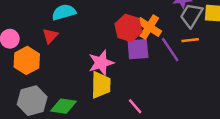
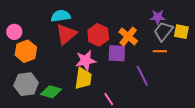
red hexagon: (128, 28) -> (98, 35), moved
red triangle: (50, 36) -> (66, 34), moved, size x1.6
purple line: (170, 50) -> (142, 76), moved

